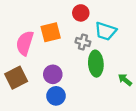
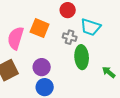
orange square: (51, 32) -> (40, 28), turned 36

